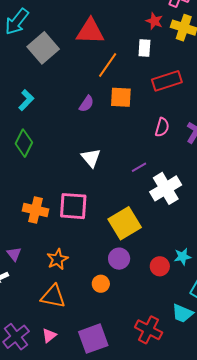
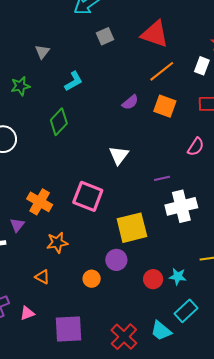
gray square: (43, 48) -> (105, 36), size x0.6
orange cross: (35, 210) -> (40, 202), moved
orange triangle: (53, 296) -> (42, 277), size x0.6

